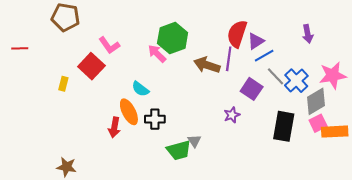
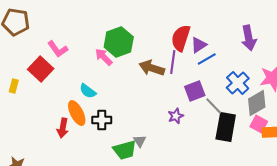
purple arrow: (308, 34) -> (249, 38), size x1.4
gray line: (275, 76) -> (214, 106), moved
purple square: (252, 89) -> (195, 91), turned 35
pink square: (318, 123) -> (259, 124), turned -36

